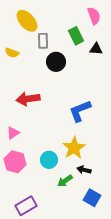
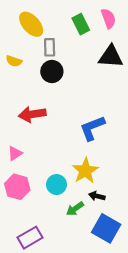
green rectangle: (76, 36) -> (81, 24), moved
black triangle: (96, 49) -> (111, 57), size x1.6
black circle: (56, 62) -> (52, 72), moved
blue square: (92, 198) -> (106, 228), size x1.4

